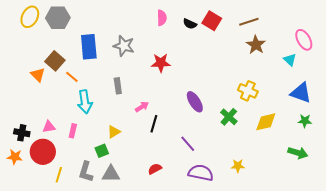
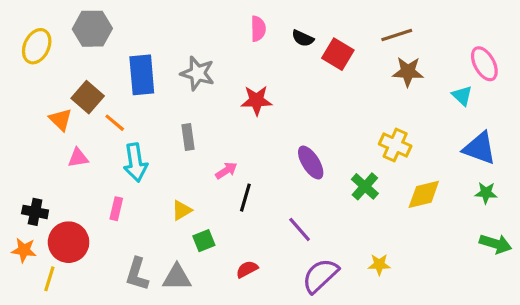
yellow ellipse: (30, 17) -> (37, 46), moved
red square: (212, 21) -> (338, 54), moved
brown star: (256, 45) -> (408, 72), turned -30
pink triangle: (49, 127) -> (78, 158), moved
green square: (102, 151) -> (204, 241), moved
green arrow: (298, 153) -> (496, 244), moved
purple semicircle: (201, 173) -> (320, 276), turned -55
yellow line: (59, 175) -> (49, 279), moved

